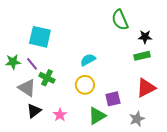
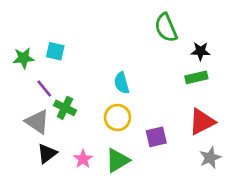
cyan square: (40, 37) -> (55, 51), size x0.6
cyan semicircle: (88, 60) -> (122, 83), turned -77
green star: (13, 62) -> (24, 58), moved
green triangle: (97, 116) -> (118, 160), moved
gray star: (137, 119) -> (210, 158), moved

